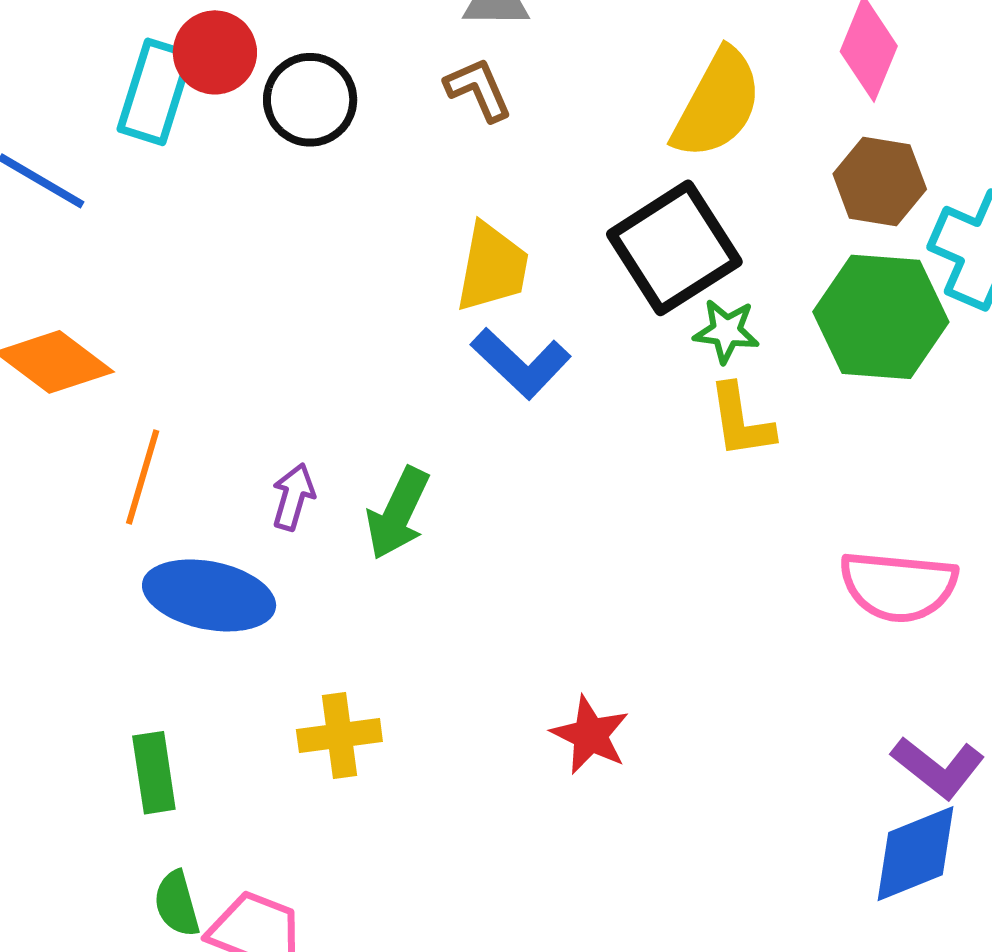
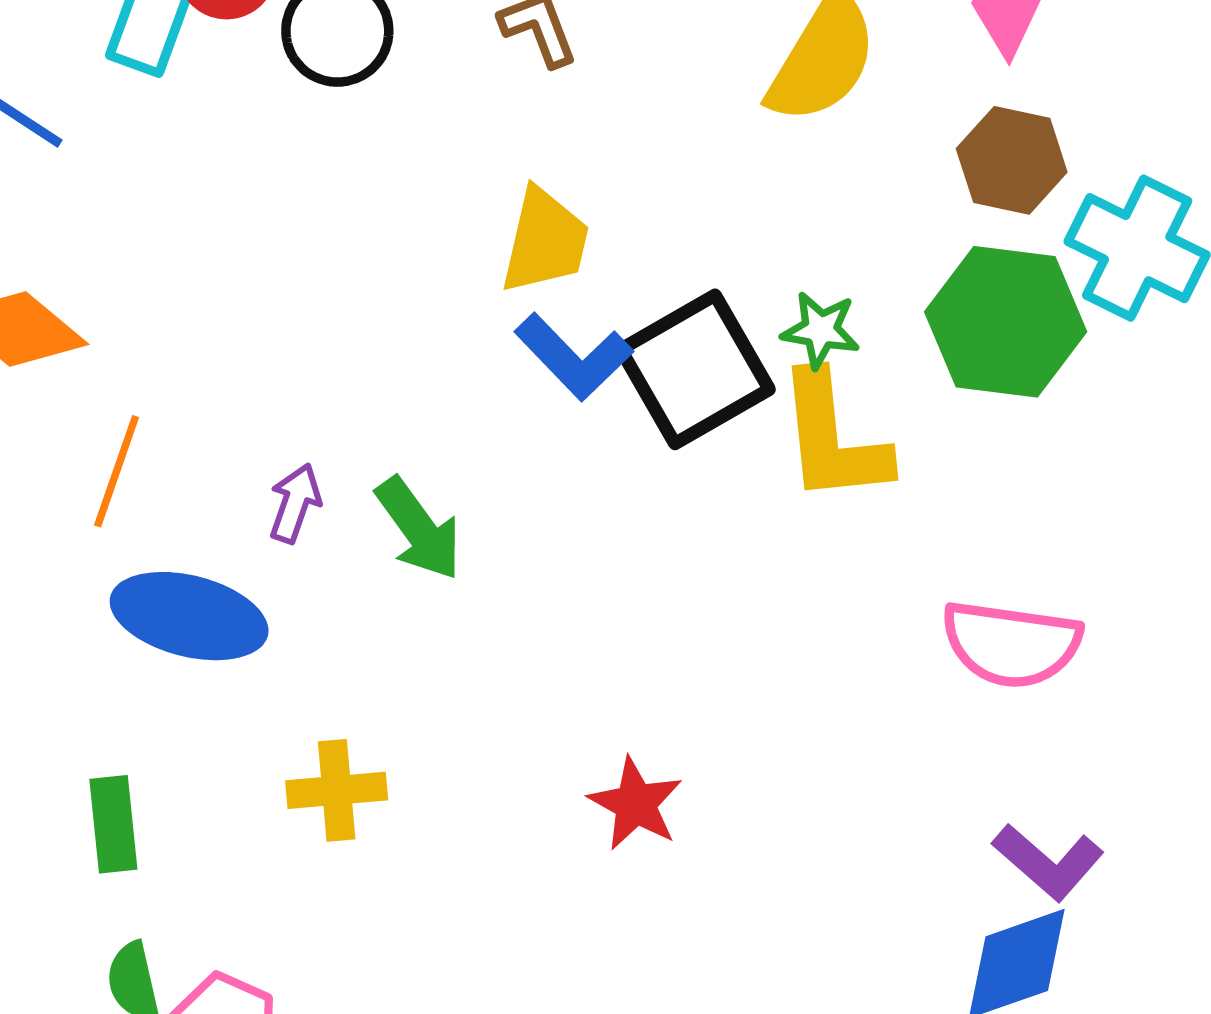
black square: (674, 248) -> (695, 369), moved
yellow L-shape: (741, 421) -> (833, 438), size x1.5
green arrow: (398, 513) -> (419, 529), turned -64

